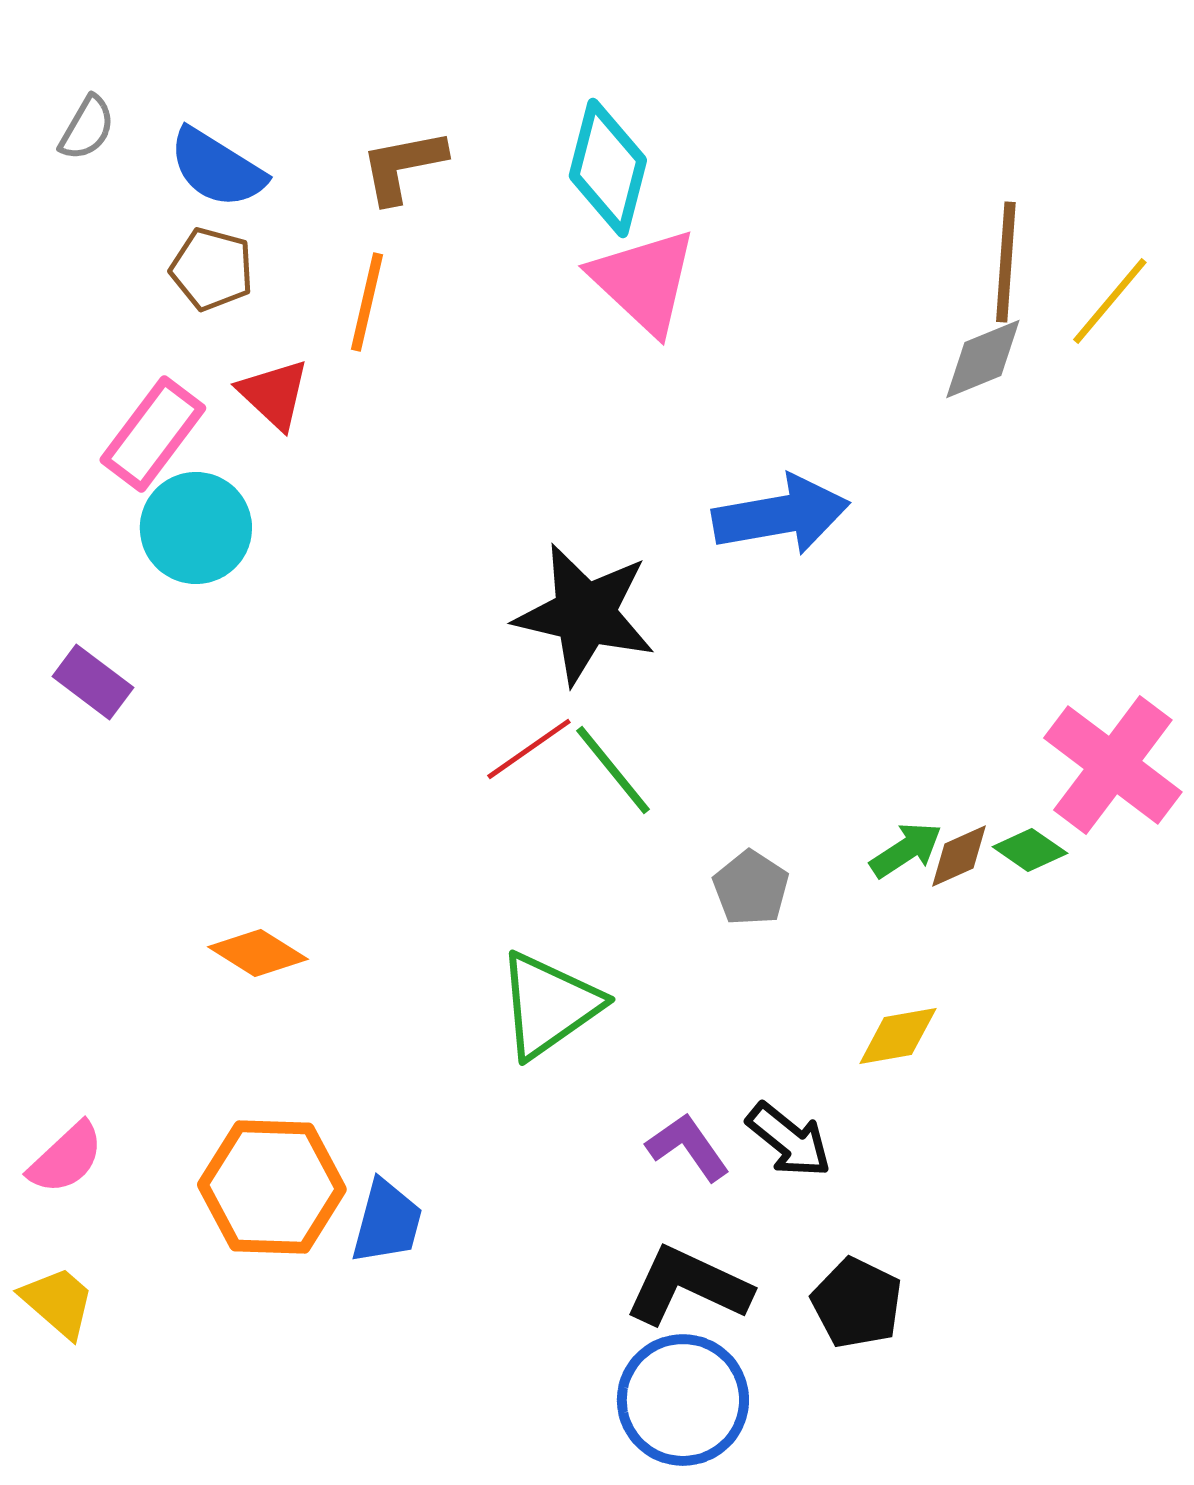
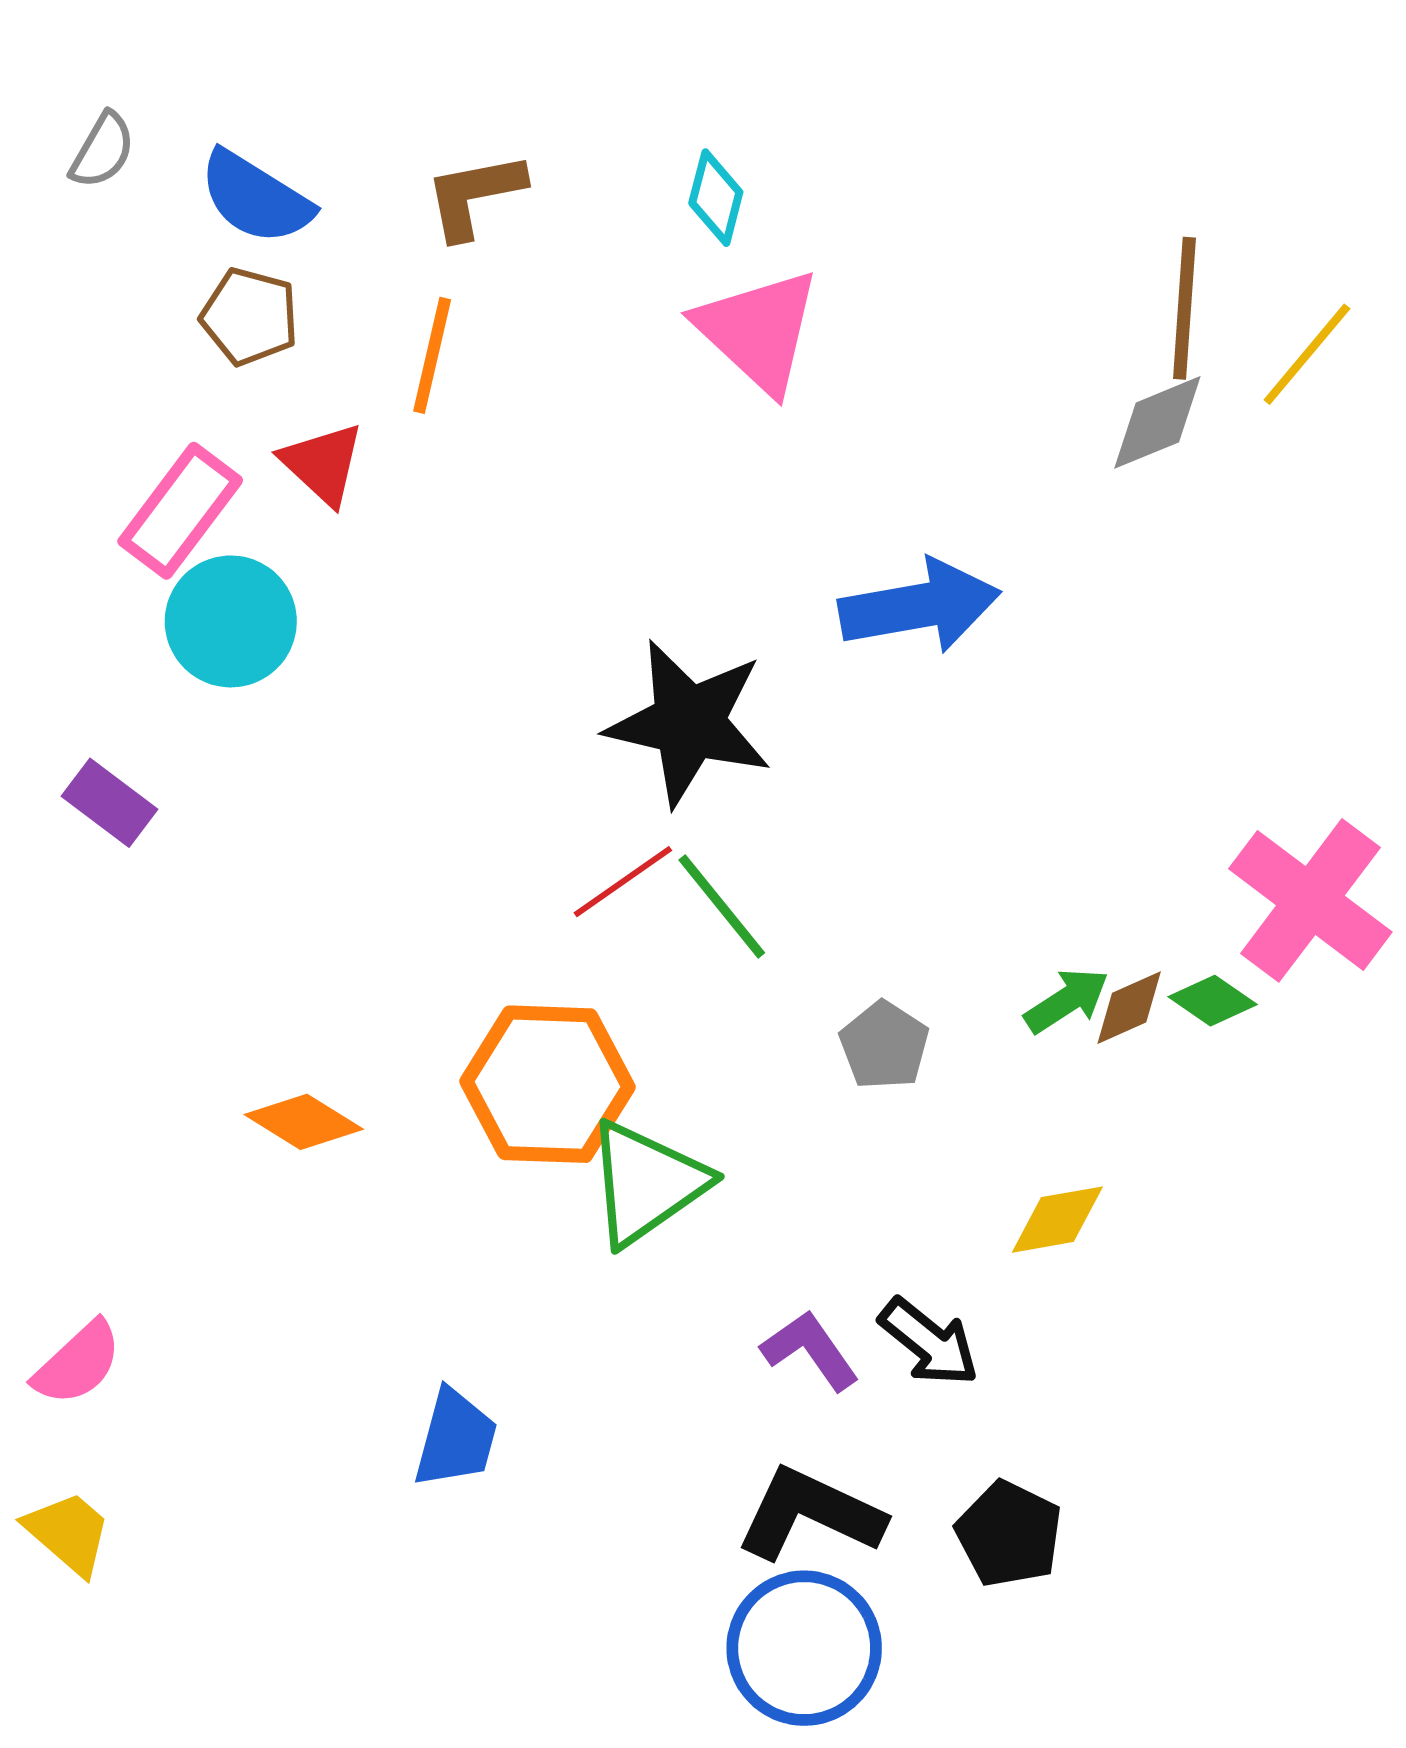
cyan diamond: (608, 168) -> (716, 198), size x0.6
orange hexagon: (272, 1187) -> (547, 1084), moved

